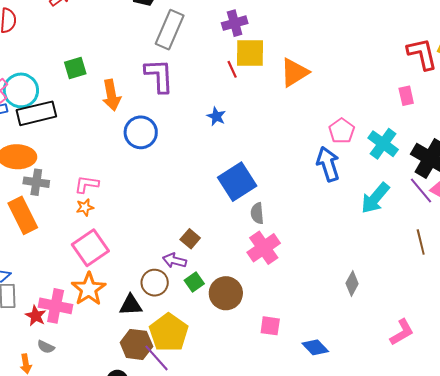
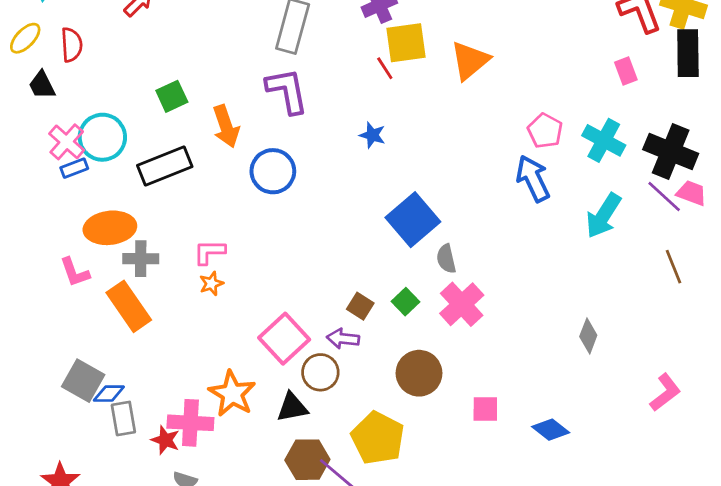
black rectangle: (36, 113) -> (165, 166), moved
pink square: (90, 248) -> (284, 339), moved
green square: (194, 282) -> (406, 302), moved
yellow pentagon: (169, 333) -> (378, 438), moved

